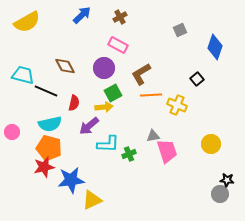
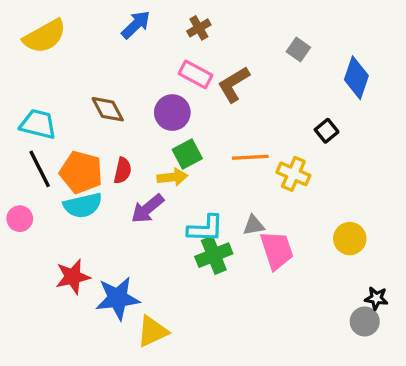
gray square: (180, 30) -> (298, 49), turned -32
brown L-shape: (141, 74) -> (234, 84), moved
black line: (46, 91) -> (40, 169), moved, turned 40
cyan L-shape: (108, 144) -> (205, 229), moved
orange pentagon: (49, 148) -> (81, 172), moved
green cross: (129, 154) -> (214, 255), size x1.5

